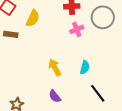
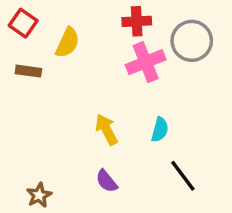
pink cross: (77, 29) -> (146, 62), size x1.5

